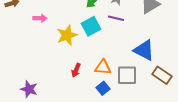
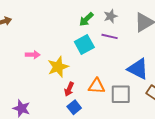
pink arrow: (40, 18) -> (33, 55), moved
yellow star: (67, 35) -> (58, 67), moved
blue square: (103, 88) -> (74, 107), moved

